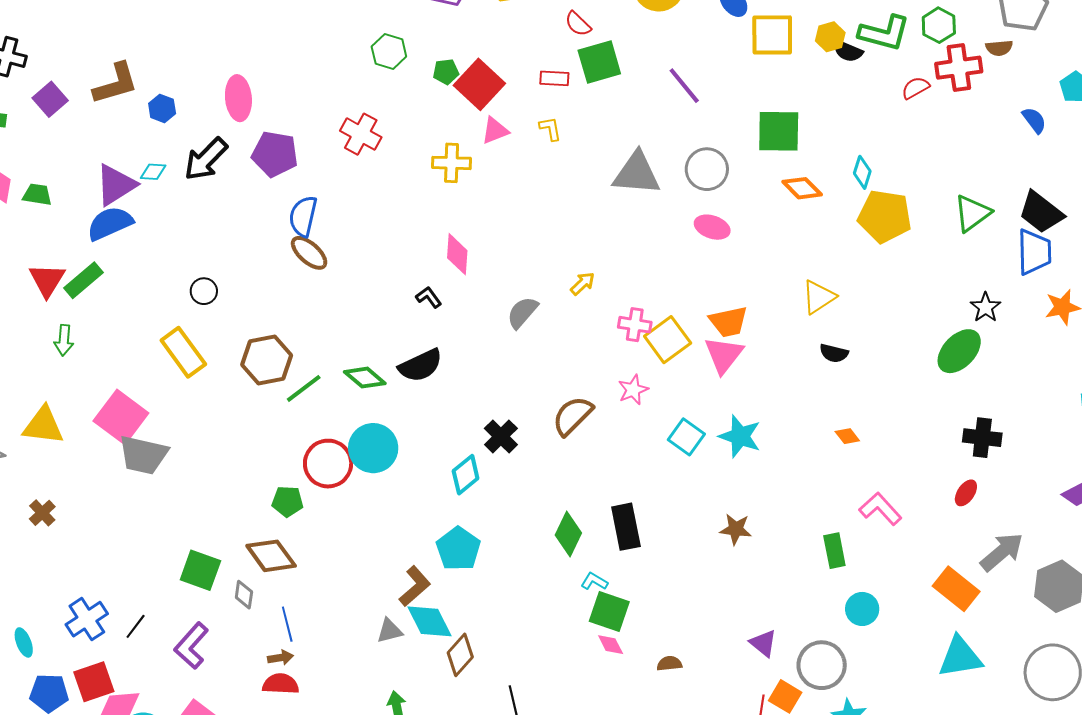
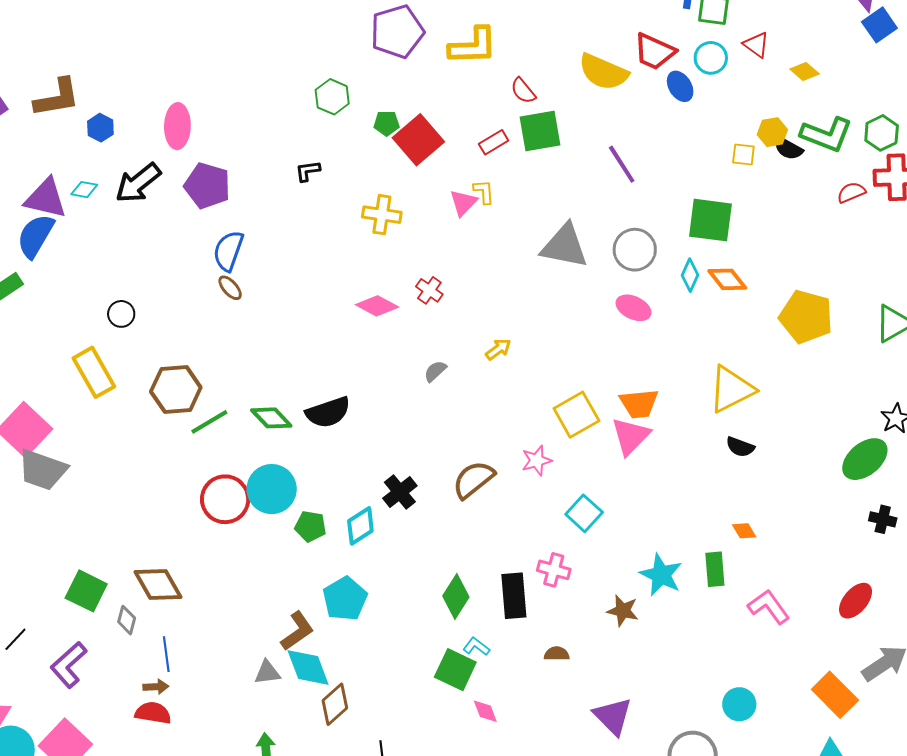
yellow square: (772, 35) -> (743, 154), moved, size x0.5
red rectangle: (554, 78) -> (494, 142), turned -40
pink triangle: (495, 131) -> (463, 203), moved, turned -32
red cross: (361, 134) -> (429, 290), moved, size x0.7
cyan diamond: (862, 172) -> (690, 275), moved
purple triangle: (116, 185) -> (46, 198), turned 39
blue semicircle: (110, 223) -> (35, 236), turned -42
brown ellipse: (309, 253) -> (230, 288), size x0.7
pink diamond: (457, 254) -> (377, 306), turned -72
black L-shape: (429, 297) -> (308, 171), moved, turned -68
yellow triangle: (819, 297) -> (731, 389), size x1.4
gray semicircle: (522, 313) -> (435, 371), size x0.7
pink cross: (635, 325) -> (554, 570), moved
cyan star: (740, 436) -> (661, 575), moved
black cross: (982, 438) -> (883, 519), moved, size x0.7
red ellipse: (966, 493) -> (856, 601), size x1.4
green pentagon: (288, 501) -> (310, 526), moved
green rectangle: (834, 551) -> (715, 569), moved
green square: (609, 611) -> (455, 670), moved
purple triangle: (763, 643) -> (613, 716), moved, size x1.4
brown semicircle: (669, 664) -> (557, 654), moved

